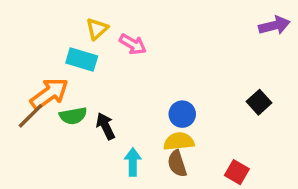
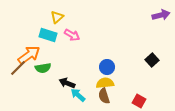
pink arrow: (133, 44) -> (72, 35), moved
black arrow: (106, 126) -> (67, 83), moved, turned -42
cyan arrow: (133, 162) -> (78, 95), turned -49

